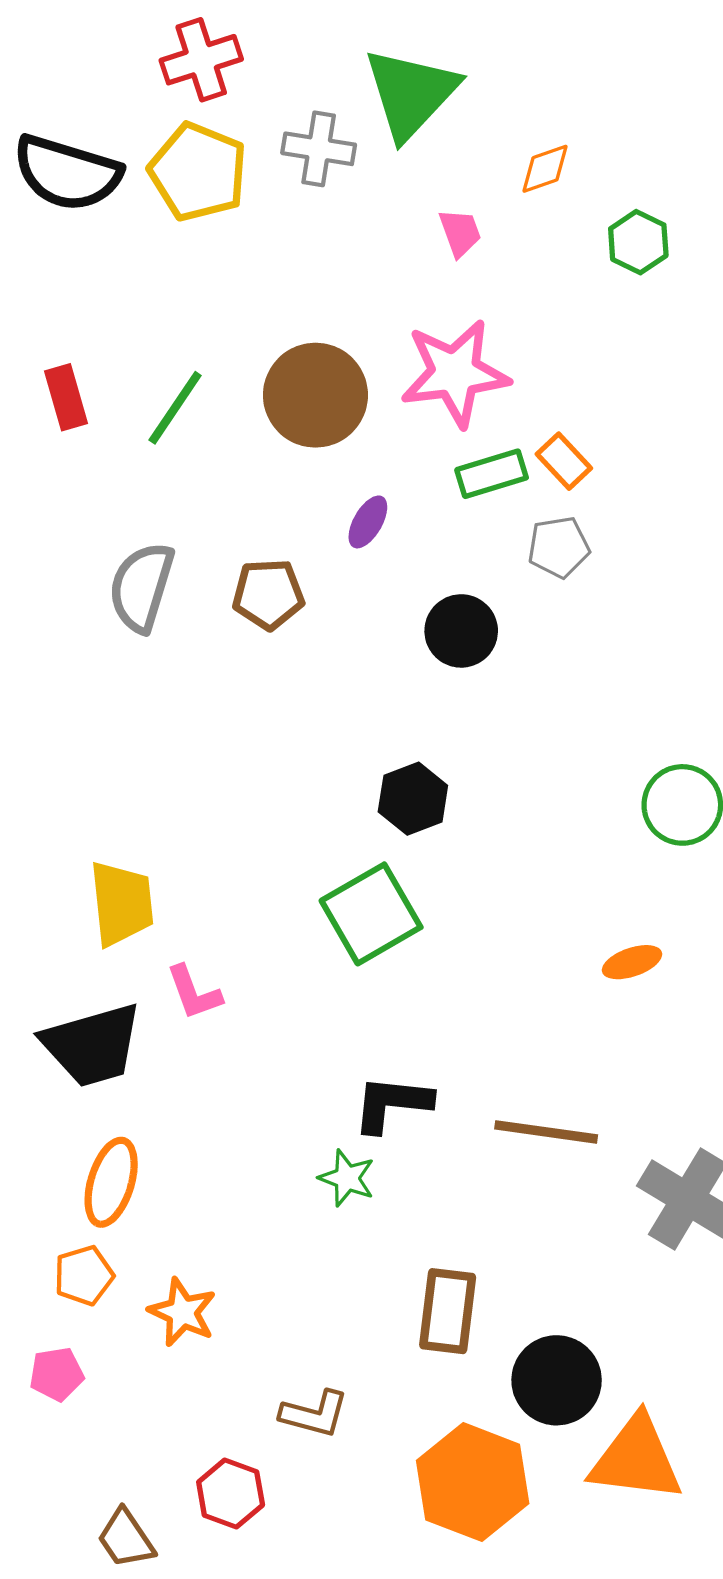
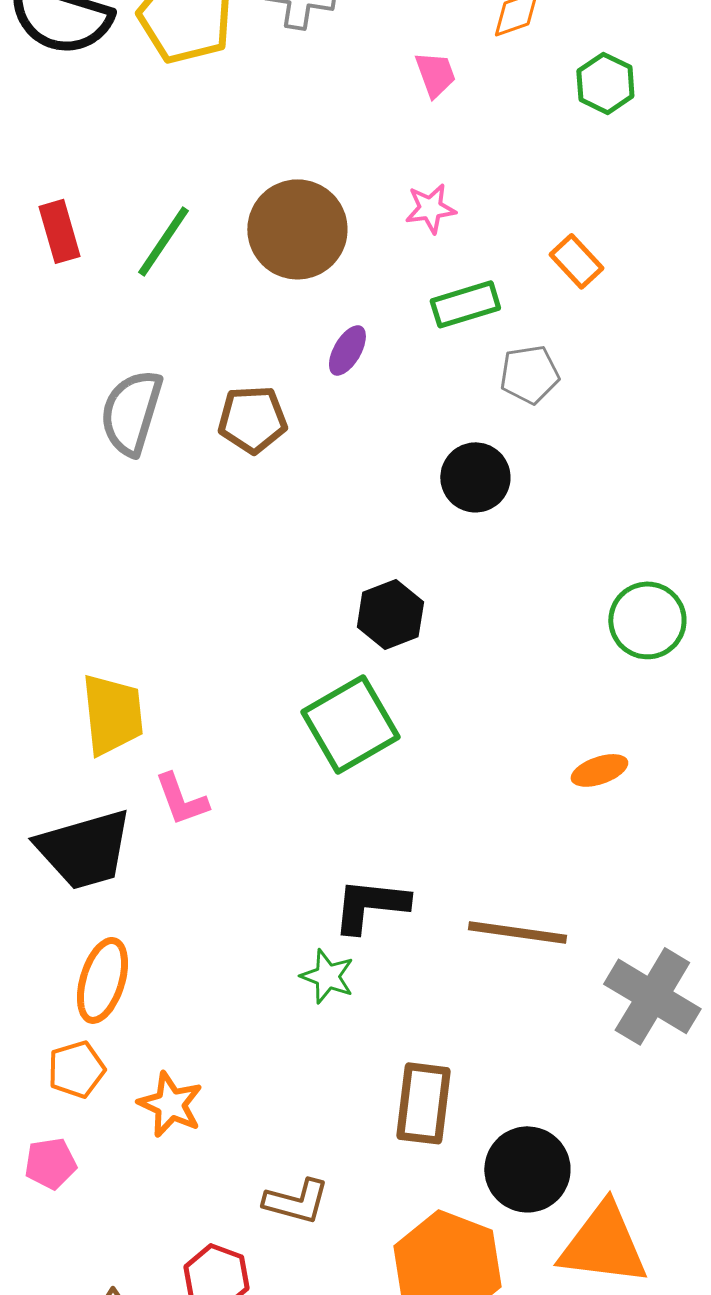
pink star: (455, 373) -> (430, 208), size x0.5
orange rectangle: (564, 461) -> (576, 261), moved
black circle: (461, 631) -> (475, 477), moved

